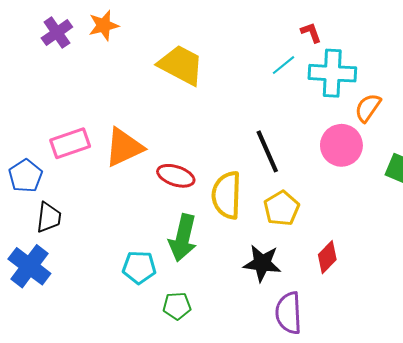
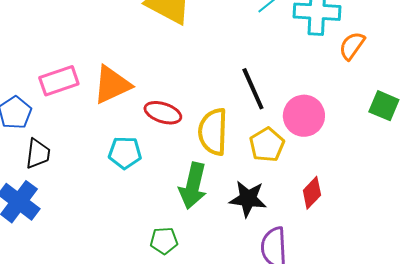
pink circle: (341, 145) -> (304, 116), moved
green arrow: (183, 238) -> (193, 186), moved
cyan pentagon: (139, 267) -> (125, 153), moved

